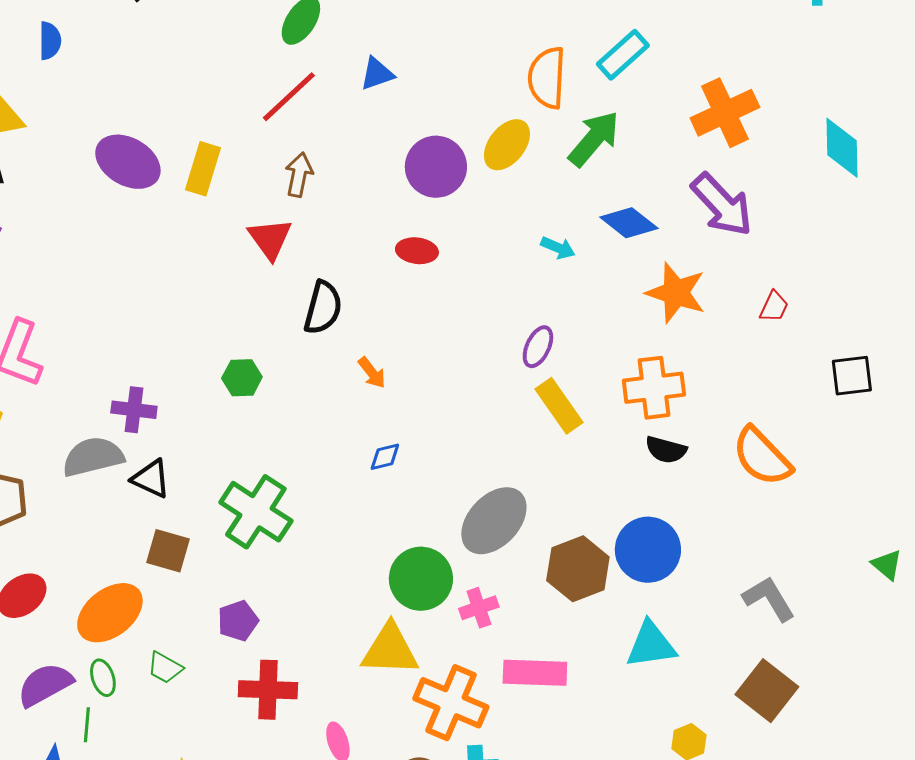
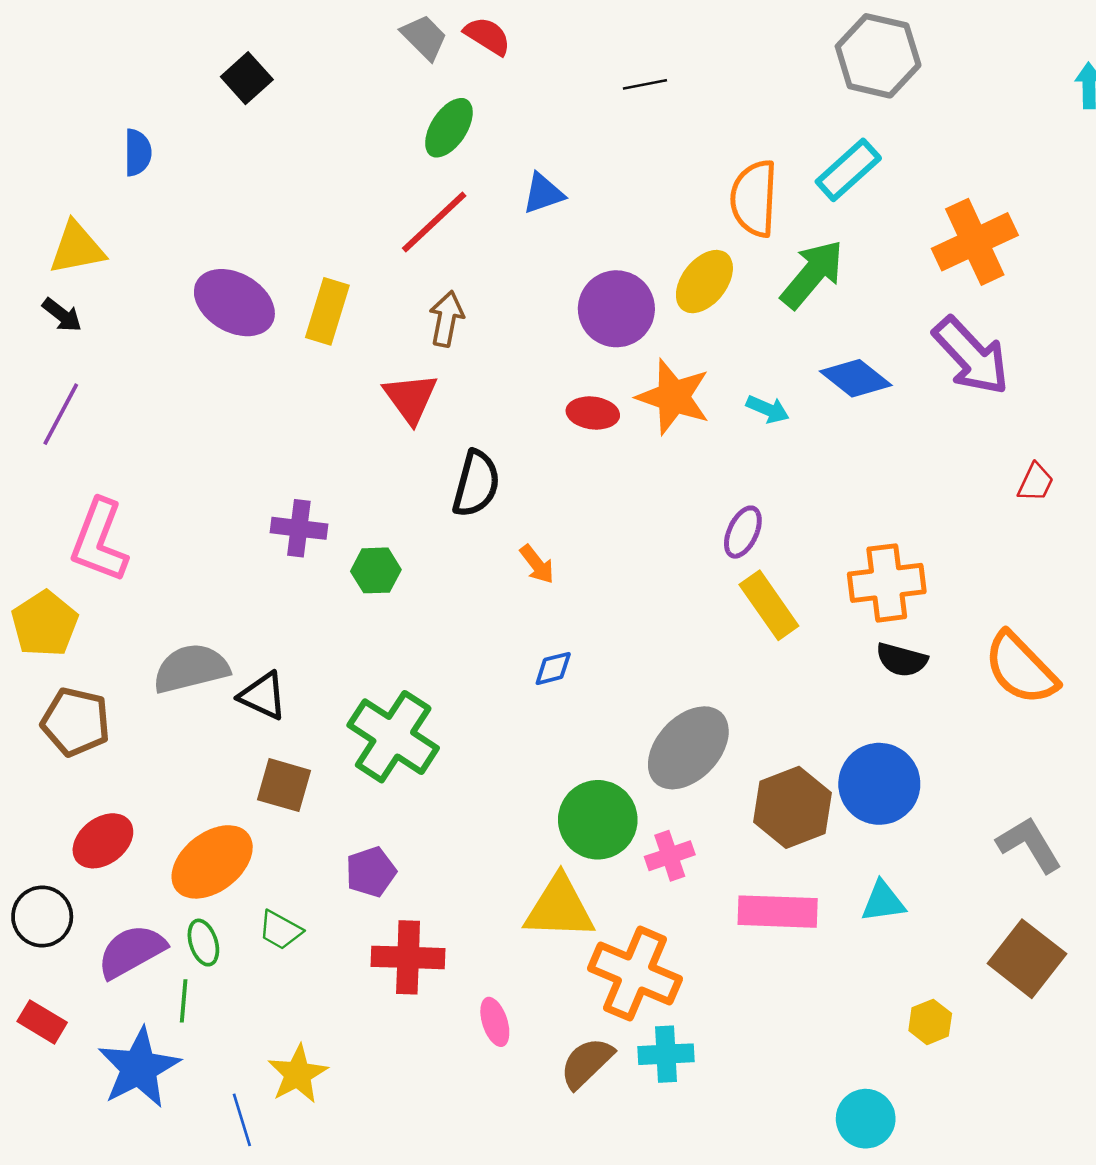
orange star: (676, 293) -> (673, 397), moved
purple cross: (134, 410) -> (299, 528), moved
cyan triangle: (651, 645) -> (883, 902), size x0.7
pink rectangle: (535, 673) -> (778, 912), moved

